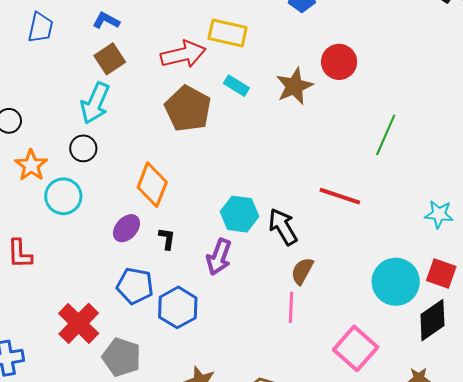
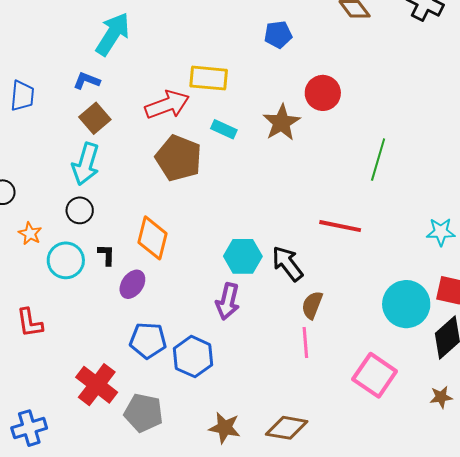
orange star: (31, 165) -> (30, 234), size x0.7
black L-shape: (167, 239) -> (107, 255), moved

